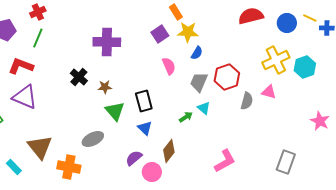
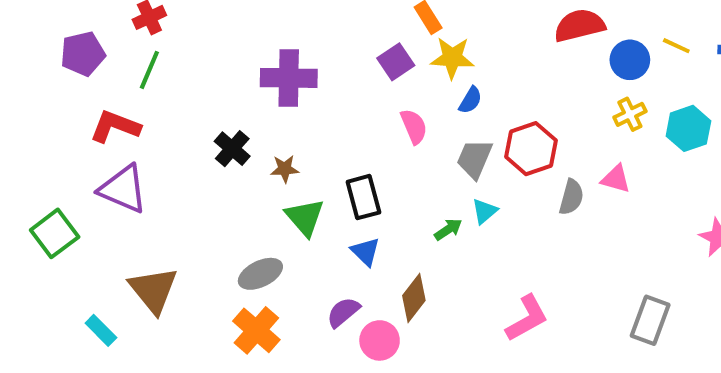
yellow line: (310, 18) -> (676, 46), moved
blue circle: (287, 23) -> (630, 60), moved
yellow cross: (276, 60) -> (630, 114), size x0.6
cyan triangle: (204, 108) -> (485, 211), turned 40
orange cross: (69, 167) -> (256, 330), moved, turned 30

